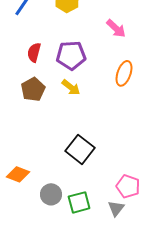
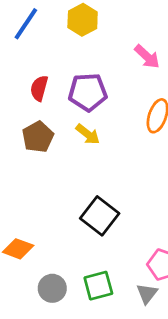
gray circle: (51, 194) -> (52, 288), moved

